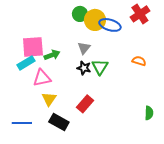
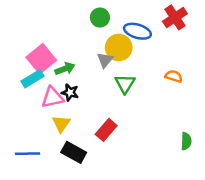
yellow circle: (95, 20) -> (119, 47), moved
pink square: (33, 47) -> (41, 59), turned -35
black star: (84, 68) -> (70, 92), moved

